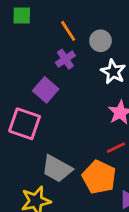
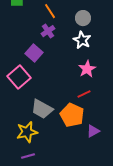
gray circle: (101, 41) -> (83, 18), moved
pink square: (25, 124) -> (19, 77), turned 30

